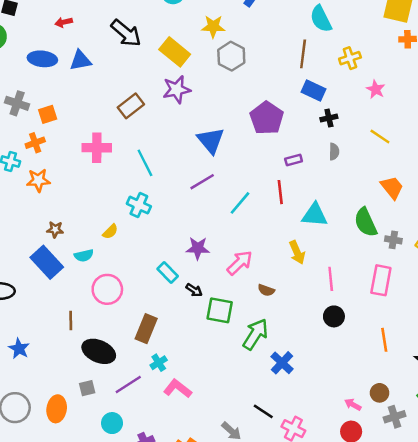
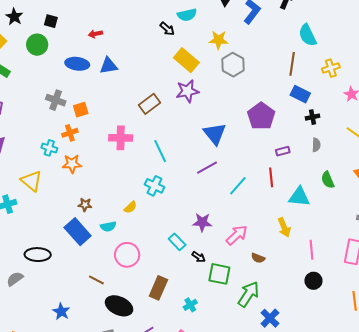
black arrow: (126, 33) -> (167, 29), moved, size x0.6
green semicircle: (366, 222) -> (328, 180), moved, size x0.7
brown line: (71, 320) -> (96, 280), turned -63
blue star: (19, 349) -> (61, 312), moved
cyan cross: (159, 363) -> (190, 305), moved

